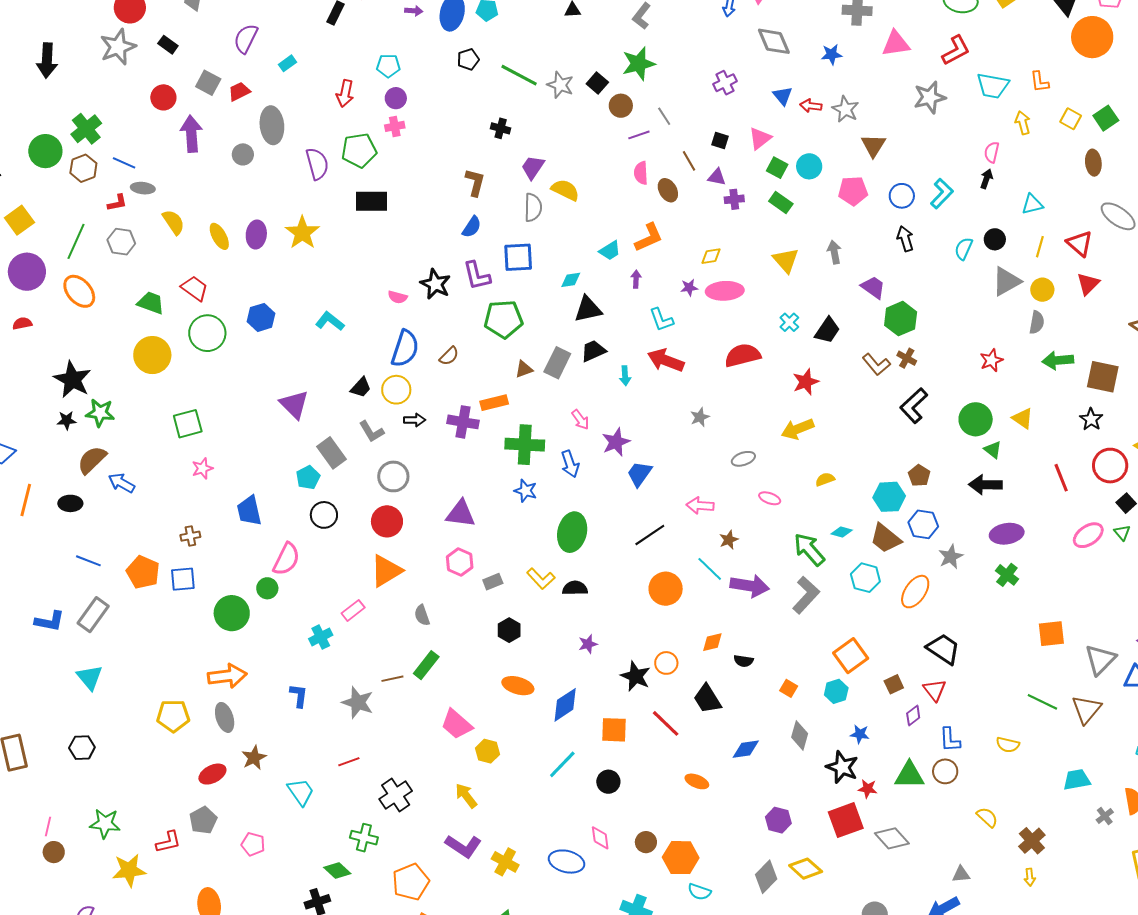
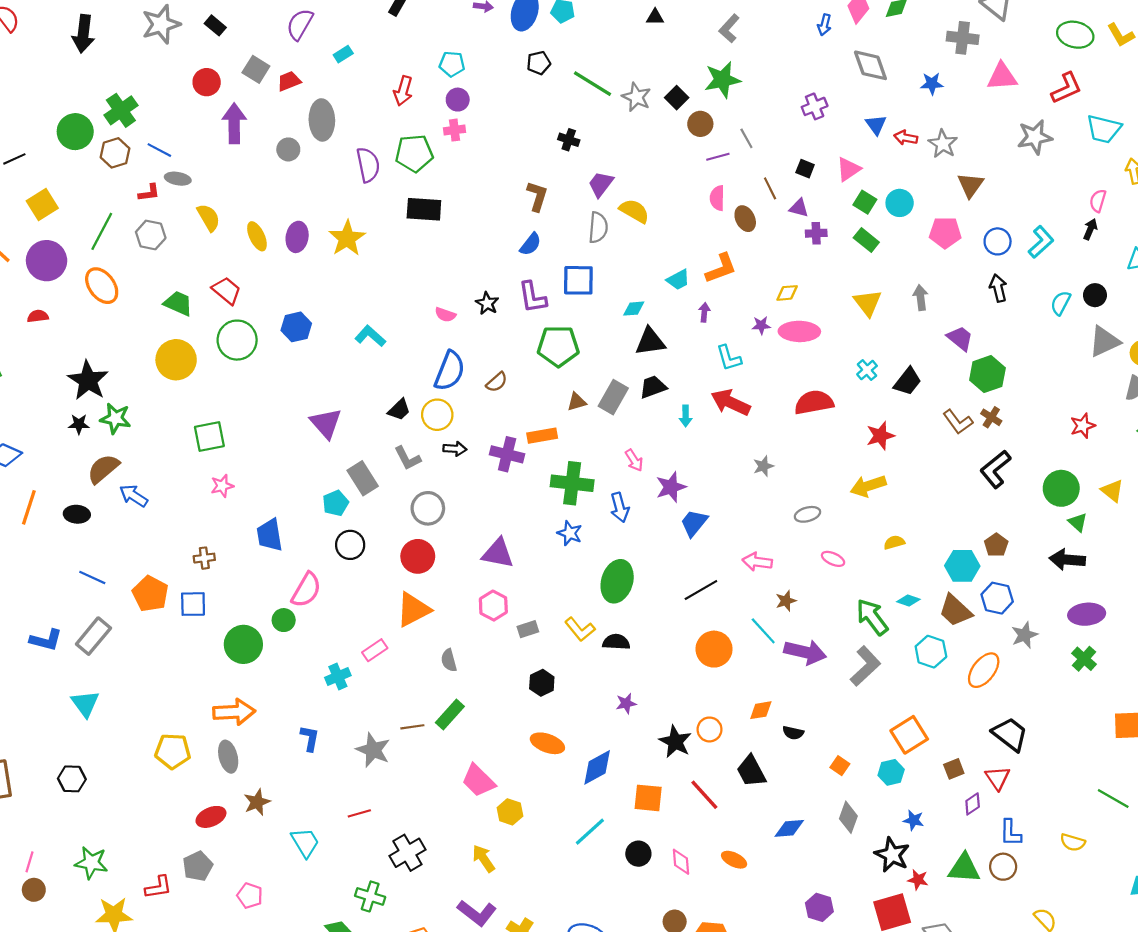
black star: (435, 284) -> (487, 303), size x0.7
pink diamond: (600, 838) -> (681, 862), moved

